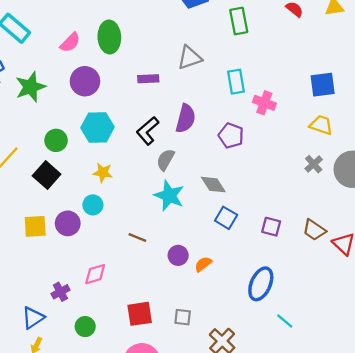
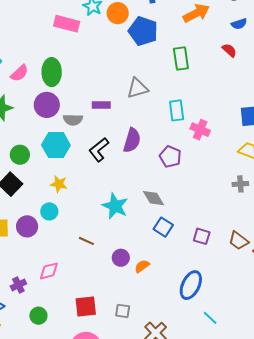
green ellipse: (109, 37) -> (52, 72), moved
pink semicircle: (70, 42) -> (20, 73), moved
gray semicircle: (165, 160) -> (73, 120), moved, turned -120
gray cross: (314, 164) -> (240, 184), turned 35

